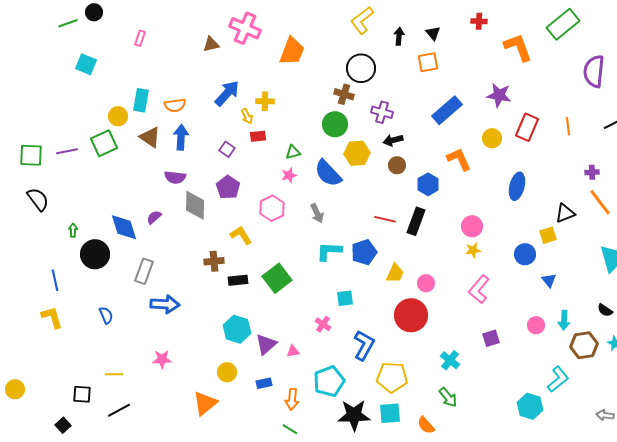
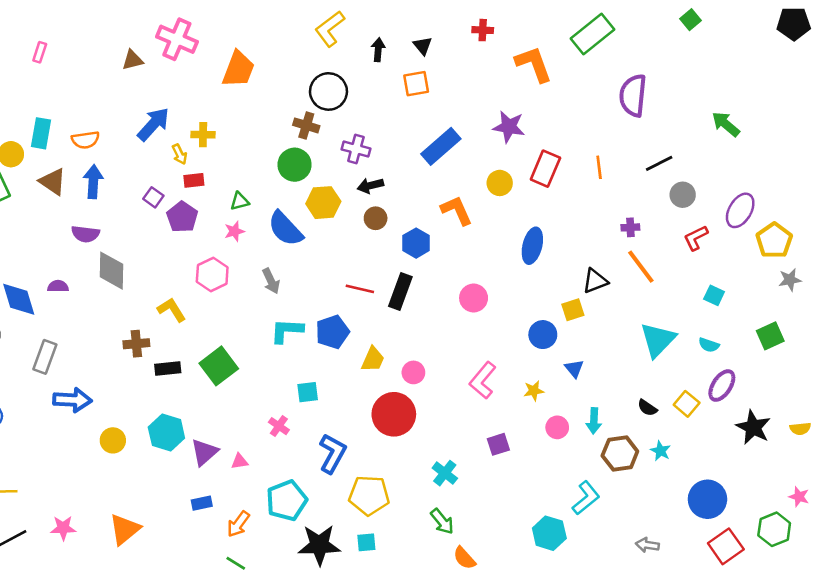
purple pentagon: (228, 187) -> (182, 217), moved
purple semicircle: (154, 217) -> (58, 286), turned 42
yellow star: (473, 250) -> (534, 391), moved
pink star: (162, 359) -> (63, 528), moved
yellow circle: (227, 372) -> (113, 440), moved
orange arrow: (292, 399) -> (238, 524), turned 30
cyan square: (390, 413) -> (366, 542), size x0.7
orange semicircle: (426, 425) -> (464, 558), moved

